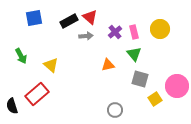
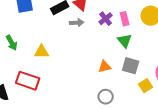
yellow triangle: (51, 65) -> (42, 52), turned -42
orange triangle: (108, 65) -> (105, 67), moved
red rectangle: (37, 94) -> (28, 81), turned 60

